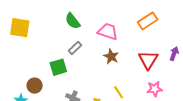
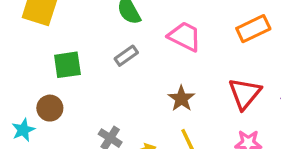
brown star: (111, 56) -> (181, 99), moved
green square: (58, 67) -> (67, 65), moved

